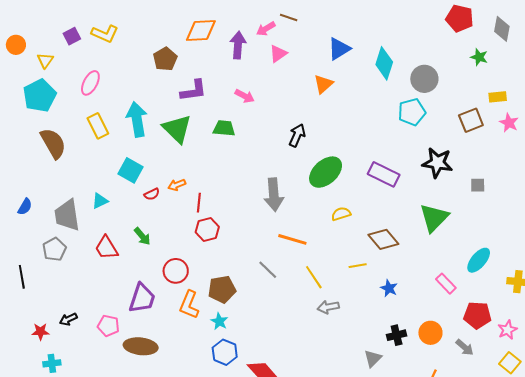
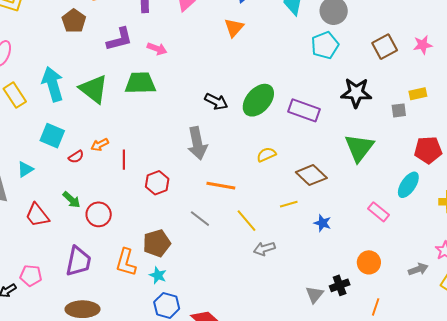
purple L-shape: (194, 91) -> (120, 39), moved
yellow rectangle: (498, 97) -> (418, 94), moved
pink star: (509, 123) -> (423, 45), turned -30
green trapezoid: (224, 128) -> (140, 83), size x1.4
black arrow: (297, 135) -> (216, 102), moved, turned 100
green ellipse: (326, 172) -> (258, 100), moved
red hexagon: (207, 229) -> (157, 183), moved
red circle: (176, 271) -> (99, 214), moved
red pentagon: (477, 315) -> (428, 150), moved
pink pentagon: (108, 326) -> (31, 275), moved
black cross: (397, 335) -> (340, 285), moved
gray arrow: (465, 347) -> (418, 269), moved, turned -54

